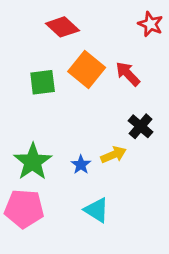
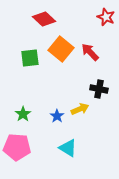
black cross: (141, 126) -> (99, 89), turned -30
green star: (33, 162) -> (23, 114), size x0.6

